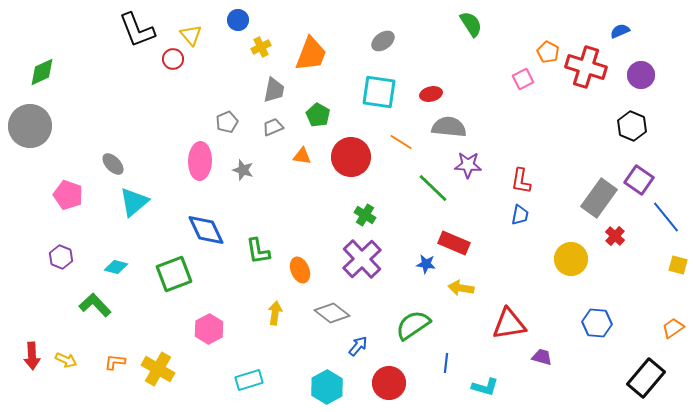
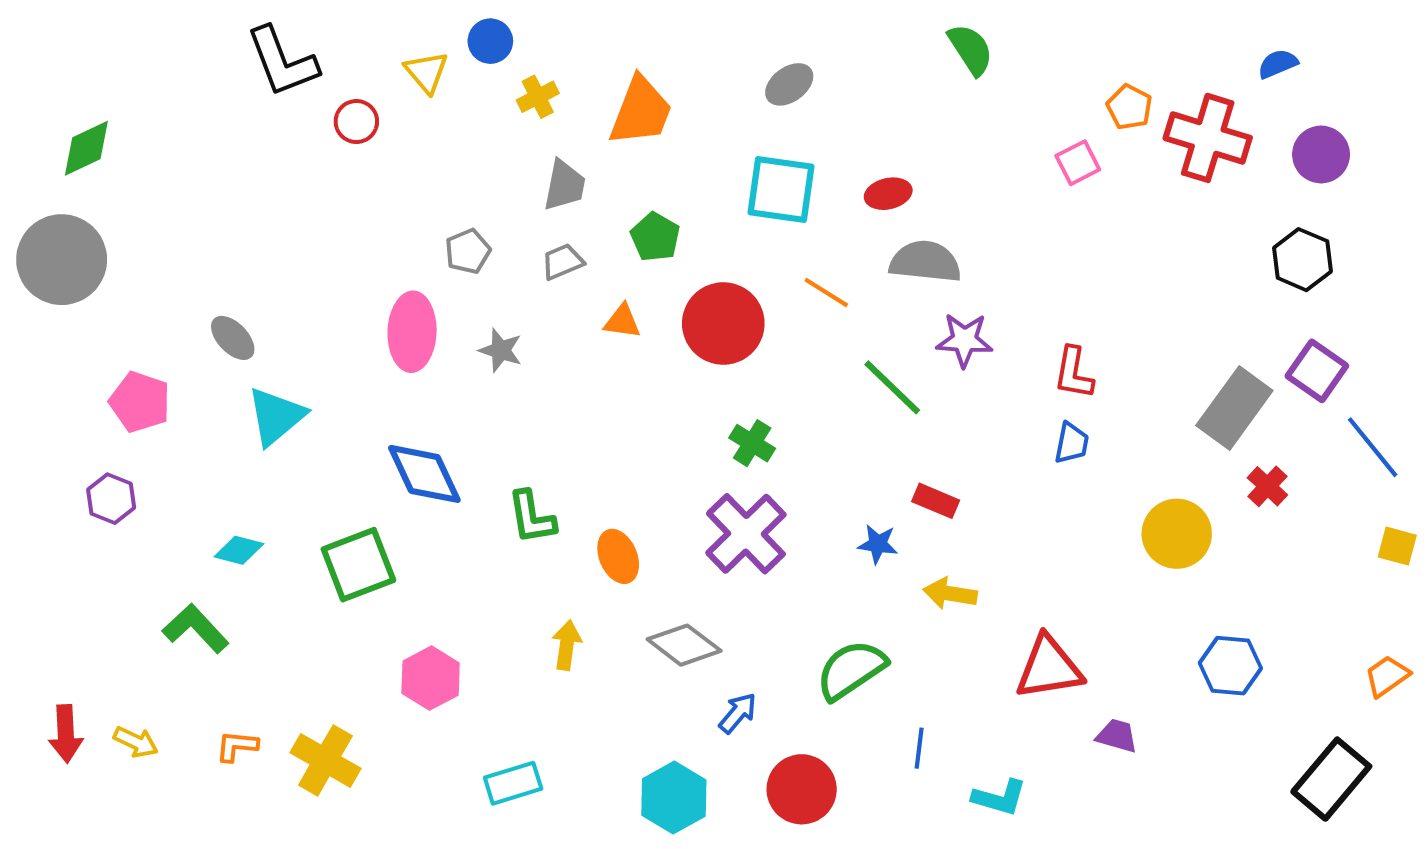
yellow triangle: (191, 35) -> (426, 72), moved
red rectangle: (454, 243) -> (936, 501), size x0.7
purple hexagon: (61, 257) -> (111, 499), moved

